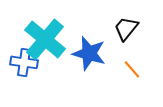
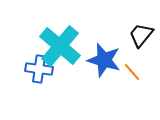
orange line: (132, 69) -> (132, 72), moved

